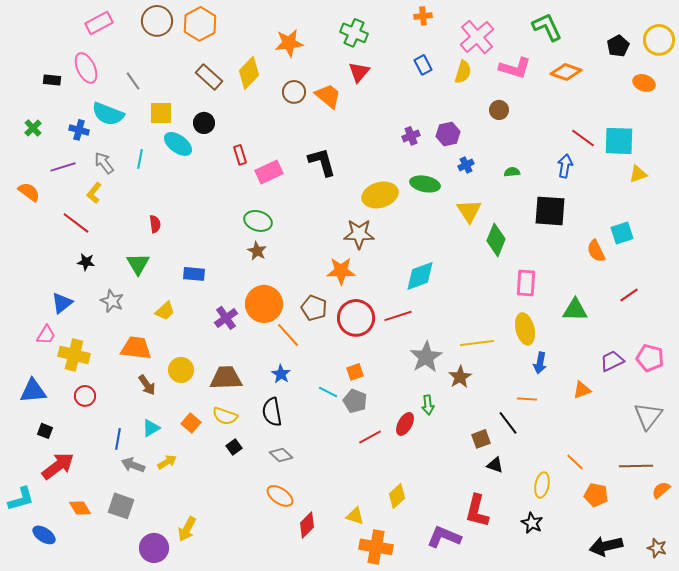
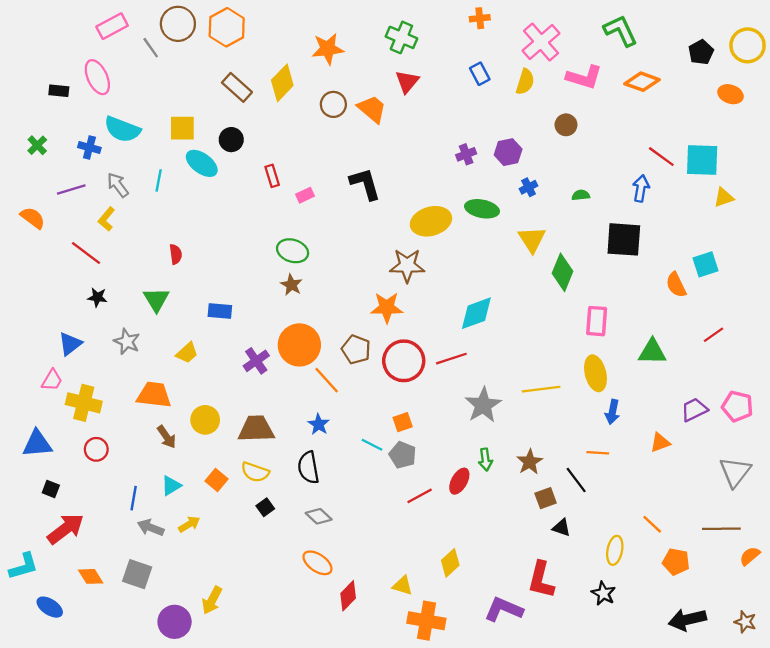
gray line: (133, 81) -> (151, 48), moved
pink rectangle: (269, 172) -> (305, 195), size x0.6
brown star: (460, 377) -> (530, 462), moved

